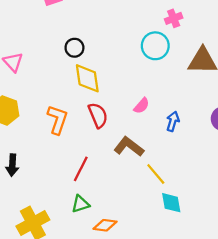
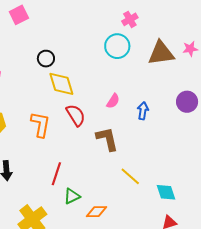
brown L-shape: (129, 147) -> (107, 139), turned 48
red line: (81, 169) -> (56, 174), moved
yellow line: (156, 174) -> (130, 176), moved
cyan diamond: (171, 203) -> (166, 192), moved

